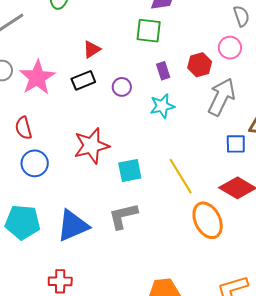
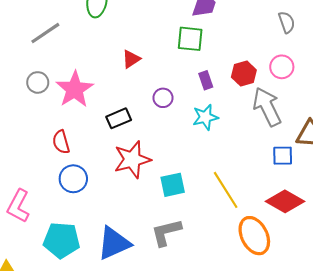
pink circle: (230, 48) -> (282, 67), moved
black rectangle: (83, 80) -> (119, 118), moved
gray arrow: (222, 97) -> (267, 107), turned -51

